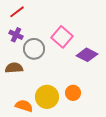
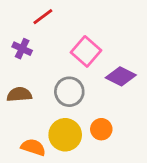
red line: (17, 12) -> (43, 17), moved
gray circle: (34, 49) -> (69, 92), moved

